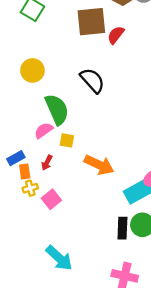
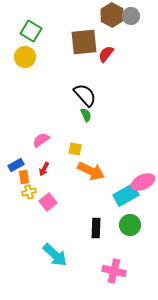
yellow circle: (32, 70) -> (25, 57), moved
green semicircle: (57, 109) -> (86, 115), moved, size x0.5
yellow square: (67, 140) -> (75, 149), moved
black rectangle: (122, 228) -> (96, 228), moved

